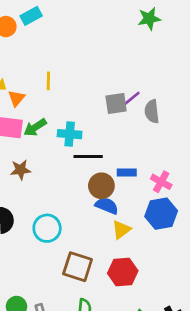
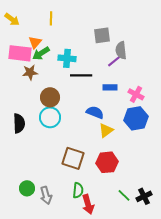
orange triangle: (17, 98) -> (35, 42), moved
purple line: (132, 98) -> (114, 61), moved
gray semicircle: (152, 111) -> (121, 50), moved
brown star: (20, 170) -> (30, 72), moved
brown circle: (101, 186) -> (50, 97), moved
cyan circle: (47, 228) -> (50, 117), moved

